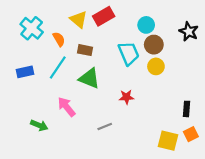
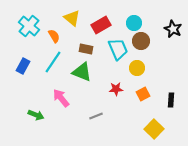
red rectangle: (104, 16) -> (101, 25), moved
brown rectangle: (85, 50) -> (86, 49), moved
yellow circle: (156, 66) -> (137, 68), moved
blue rectangle: (25, 72) -> (23, 66), turned -49
orange square: (191, 134) -> (143, 94), moved
yellow square: (168, 141) -> (154, 129), turned 30

